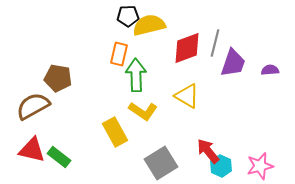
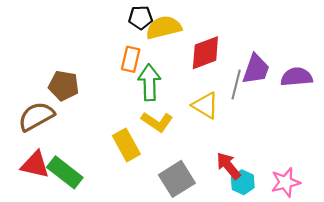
gray line: (215, 43) -> (236, 85), moved
purple semicircle: (270, 70) -> (297, 77), size x1.6
green rectangle: (59, 157) -> (65, 172), size x1.4

